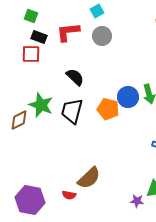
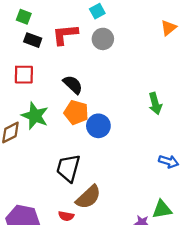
red square: (31, 54) -> (24, 75), moved
blue circle: (128, 97) -> (98, 126), moved
orange pentagon: (108, 109) -> (76, 112), moved
black trapezoid: (72, 111) -> (68, 168), moved

